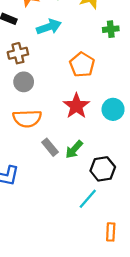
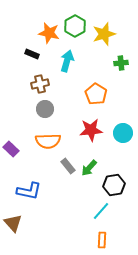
cyan arrow: (49, 27) -> (67, 61), turned -55
red star: (76, 106) -> (91, 130), turned 30
orange rectangle: (111, 232) -> (102, 240), moved

